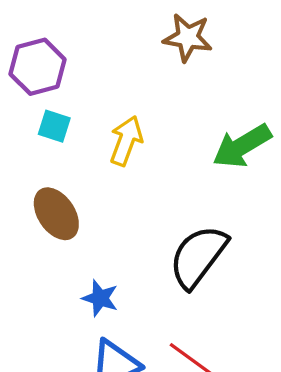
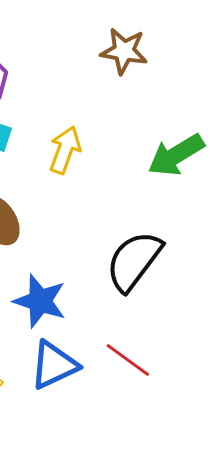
blue star: (100, 298) -> (40, 301), size x1.5

